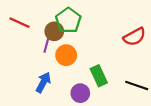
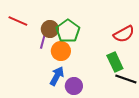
green pentagon: (68, 20) -> (68, 31), moved
green rectangle: (99, 76) -> (115, 62), moved
blue arrow: (43, 82) -> (57, 76), moved

